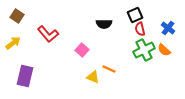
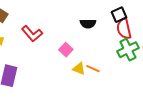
red semicircle: (140, 29) -> (124, 29), size x1.5
yellow triangle: (93, 77) -> (79, 69), moved

